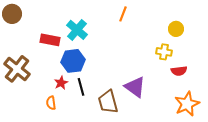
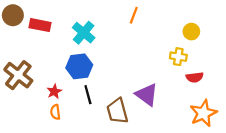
red rectangle: (50, 40) -> (40, 25), moved
red star: (61, 83) -> (54, 91), moved

